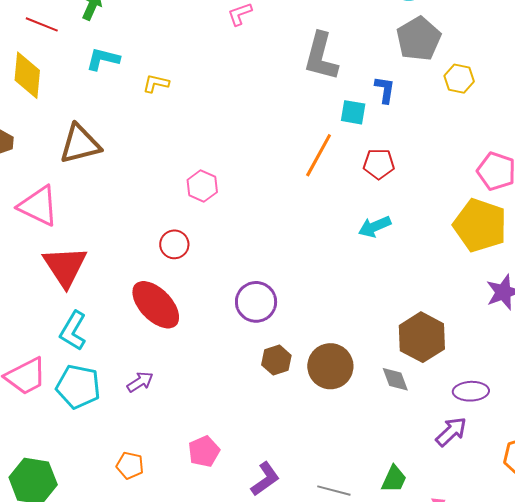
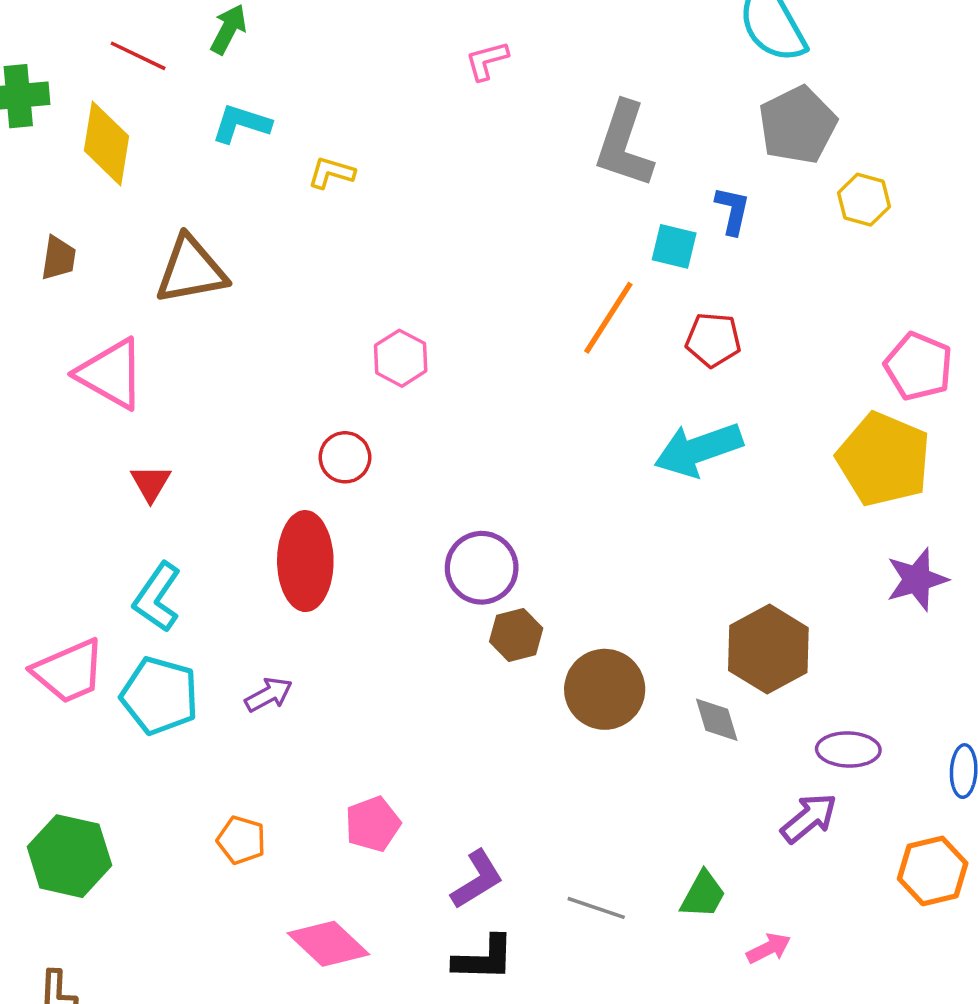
cyan arrow: (375, 227) -> (698, 450), size x1.5
red triangle: (65, 266) -> (151, 483), size x0.5
red ellipse: (156, 305) -> (305, 561), turned 40
brown hexagon: (276, 360) -> (516, 635), moved

